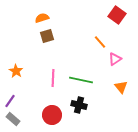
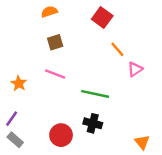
red square: (117, 15) -> (102, 18), moved
orange semicircle: (42, 18) -> (49, 12), moved
pink line: (53, 78) -> (55, 74), moved, turned -72
orange triangle: (121, 87) -> (142, 142), moved

